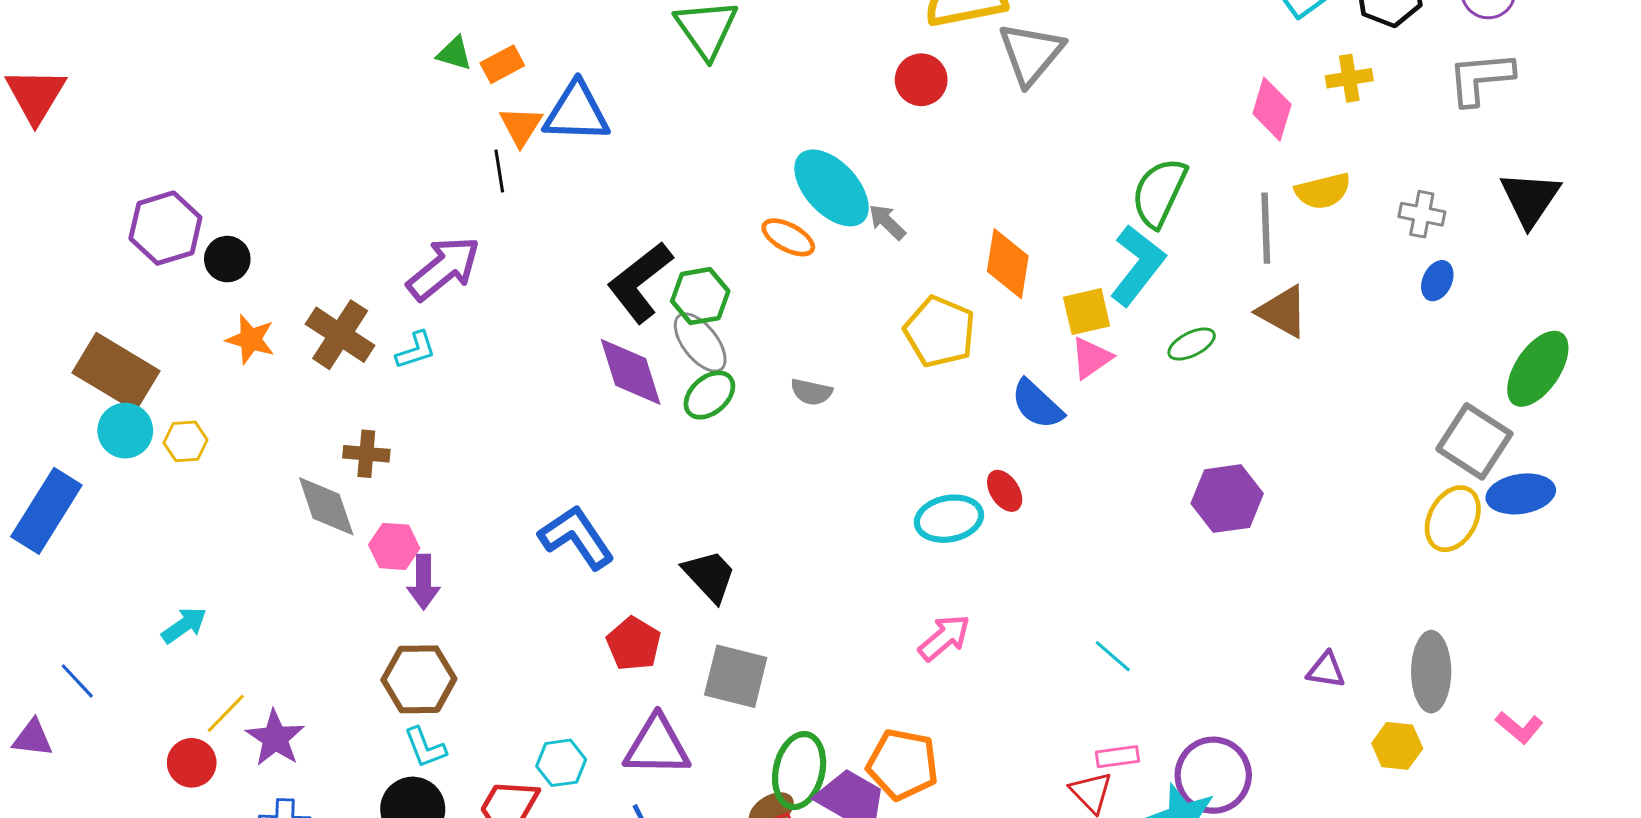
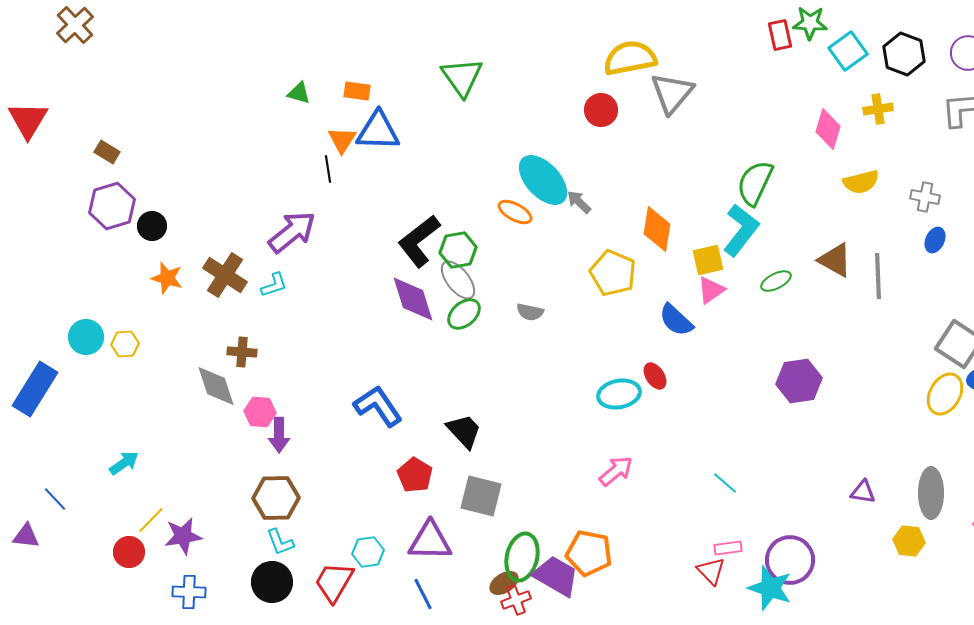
orange rectangle: (502, 64) -> (357, 91), moved, turned 36
gray line: (1266, 228) -> (878, 276), moved
brown rectangle: (116, 372) -> (107, 152), moved, size x0.5
purple star: (275, 738) -> (183, 536), turned 30

